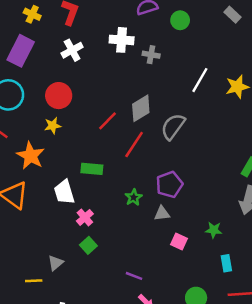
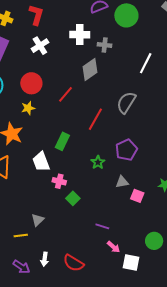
green circle: (180, 20) -> (126, 15), size x1.5
gray diamond: (141, 108) -> (90, 69), moved
red line: (107, 121) -> (65, 94), moved
green rectangle: (92, 169) -> (62, 141), turned -66
gray triangle: (162, 213) -> (122, 182), moved
pink cross: (85, 217) -> (59, 181), turned -32
green square: (88, 245) -> (73, 198), moved

